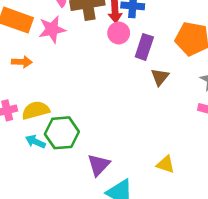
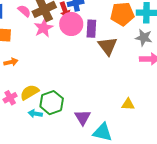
pink star: (52, 29) -> (43, 28), moved
pink circle: (119, 33) -> (71, 24), size x1.5
brown triangle: (160, 77) -> (108, 46), size x1.5

